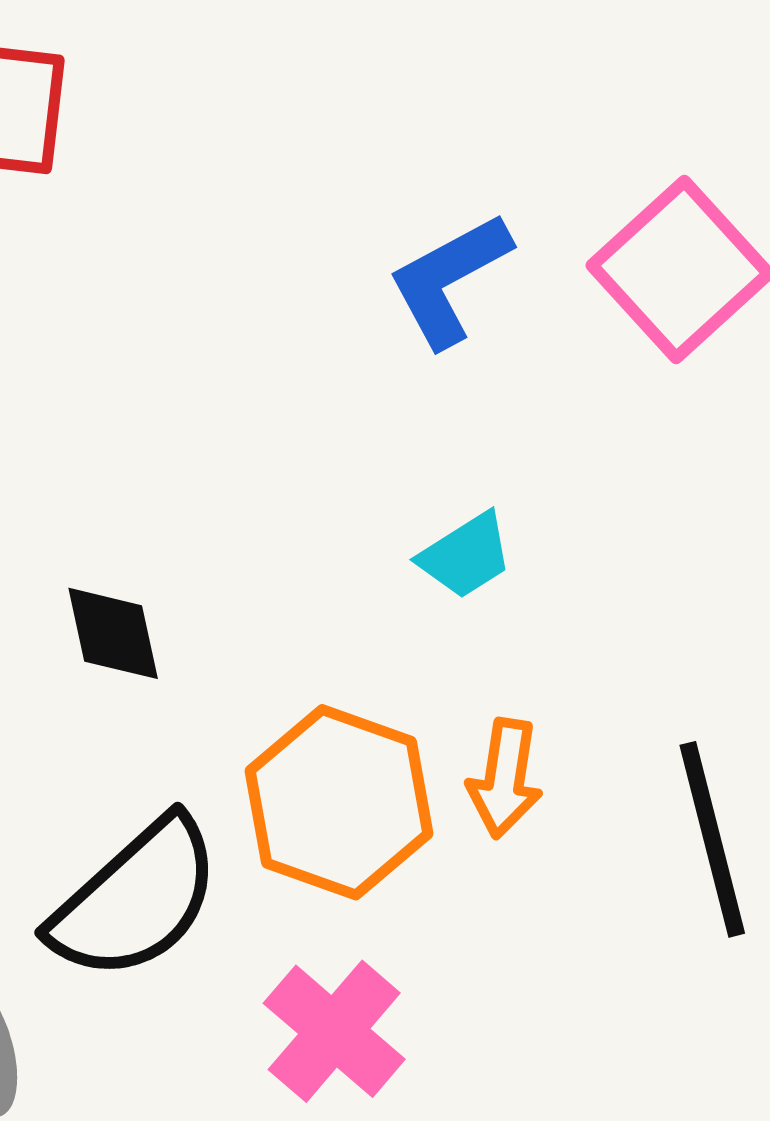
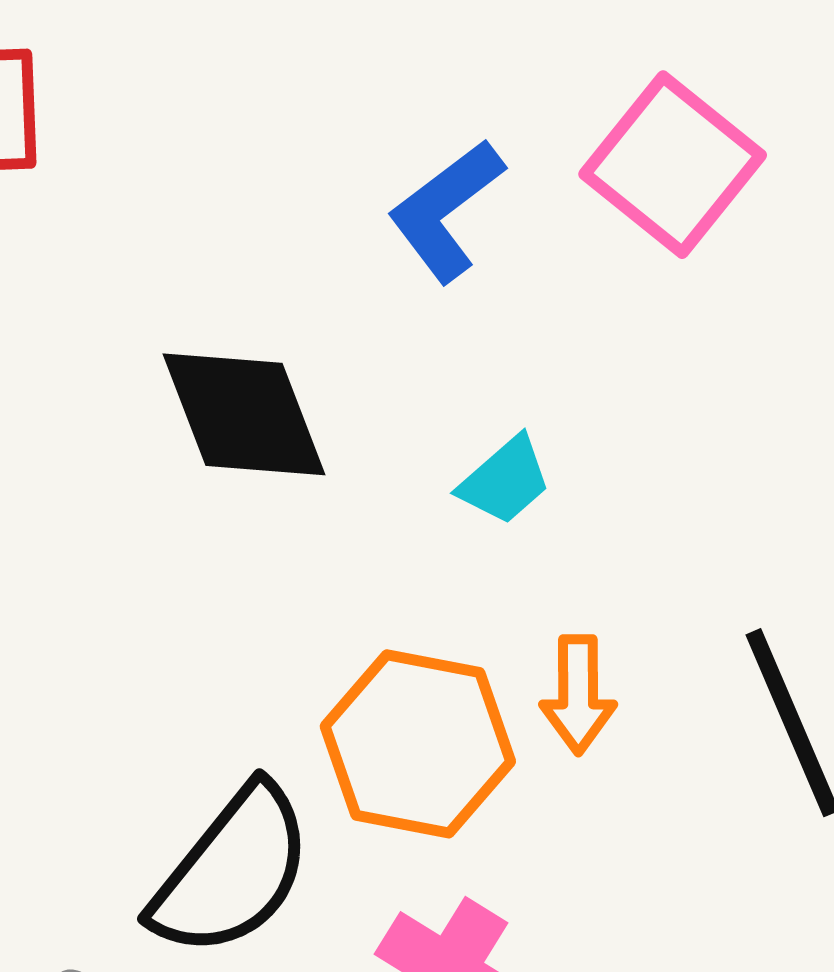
black diamond: (113, 633) -> (244, 414), moved, size x1.6

